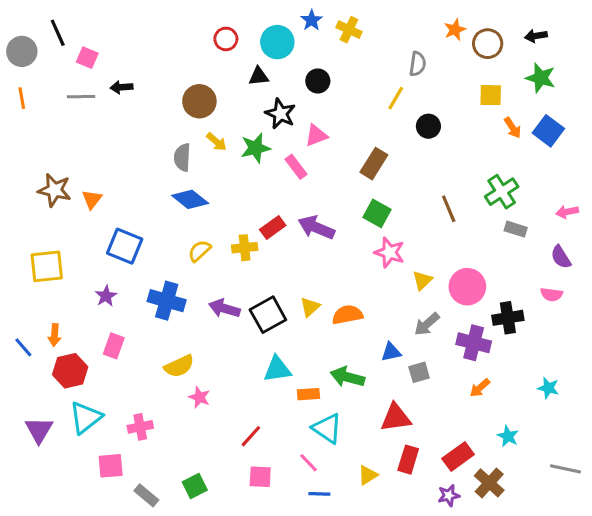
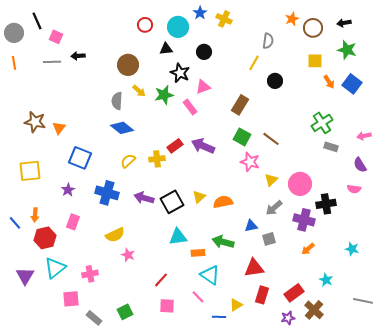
brown line: (449, 209) -> (271, 139), moved, turned -30
blue line: (319, 494) -> (219, 317), moved

